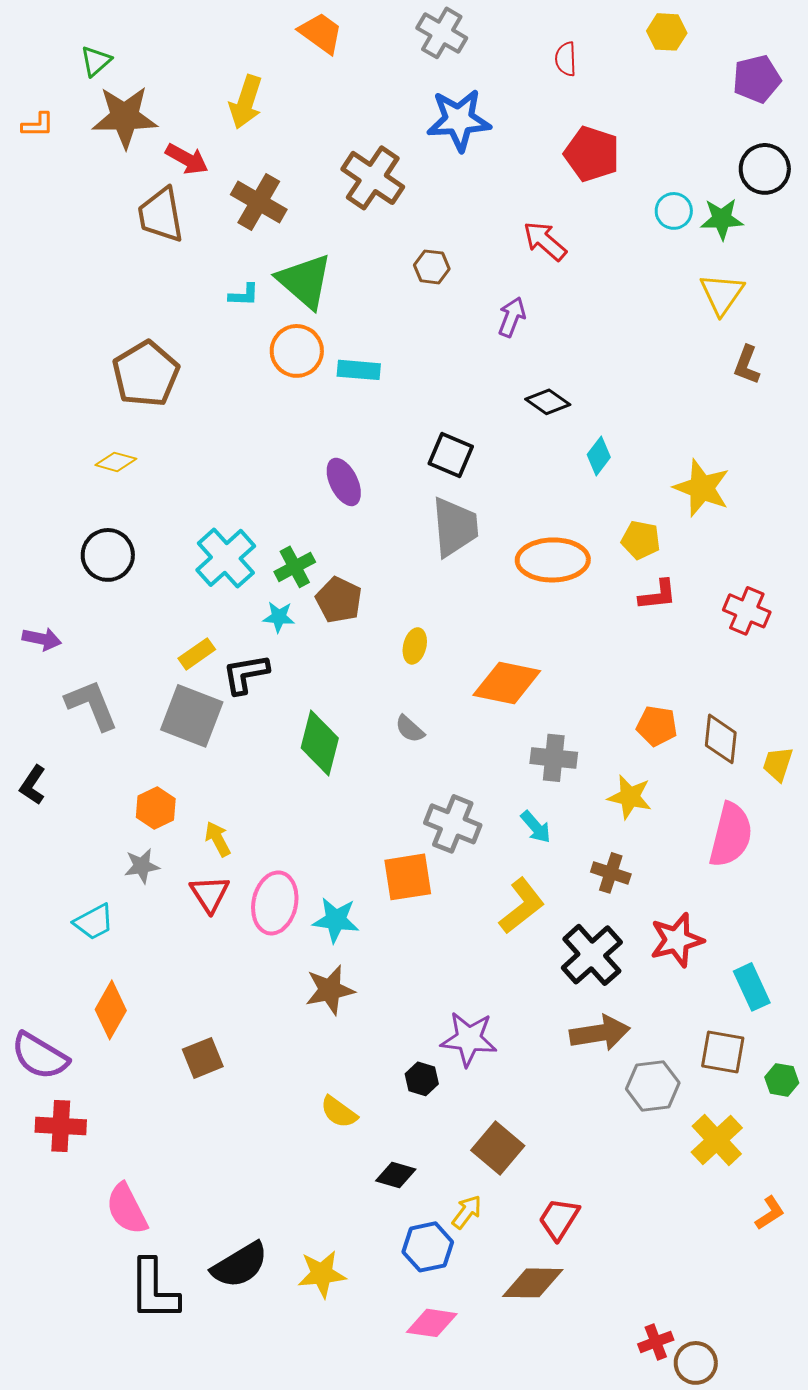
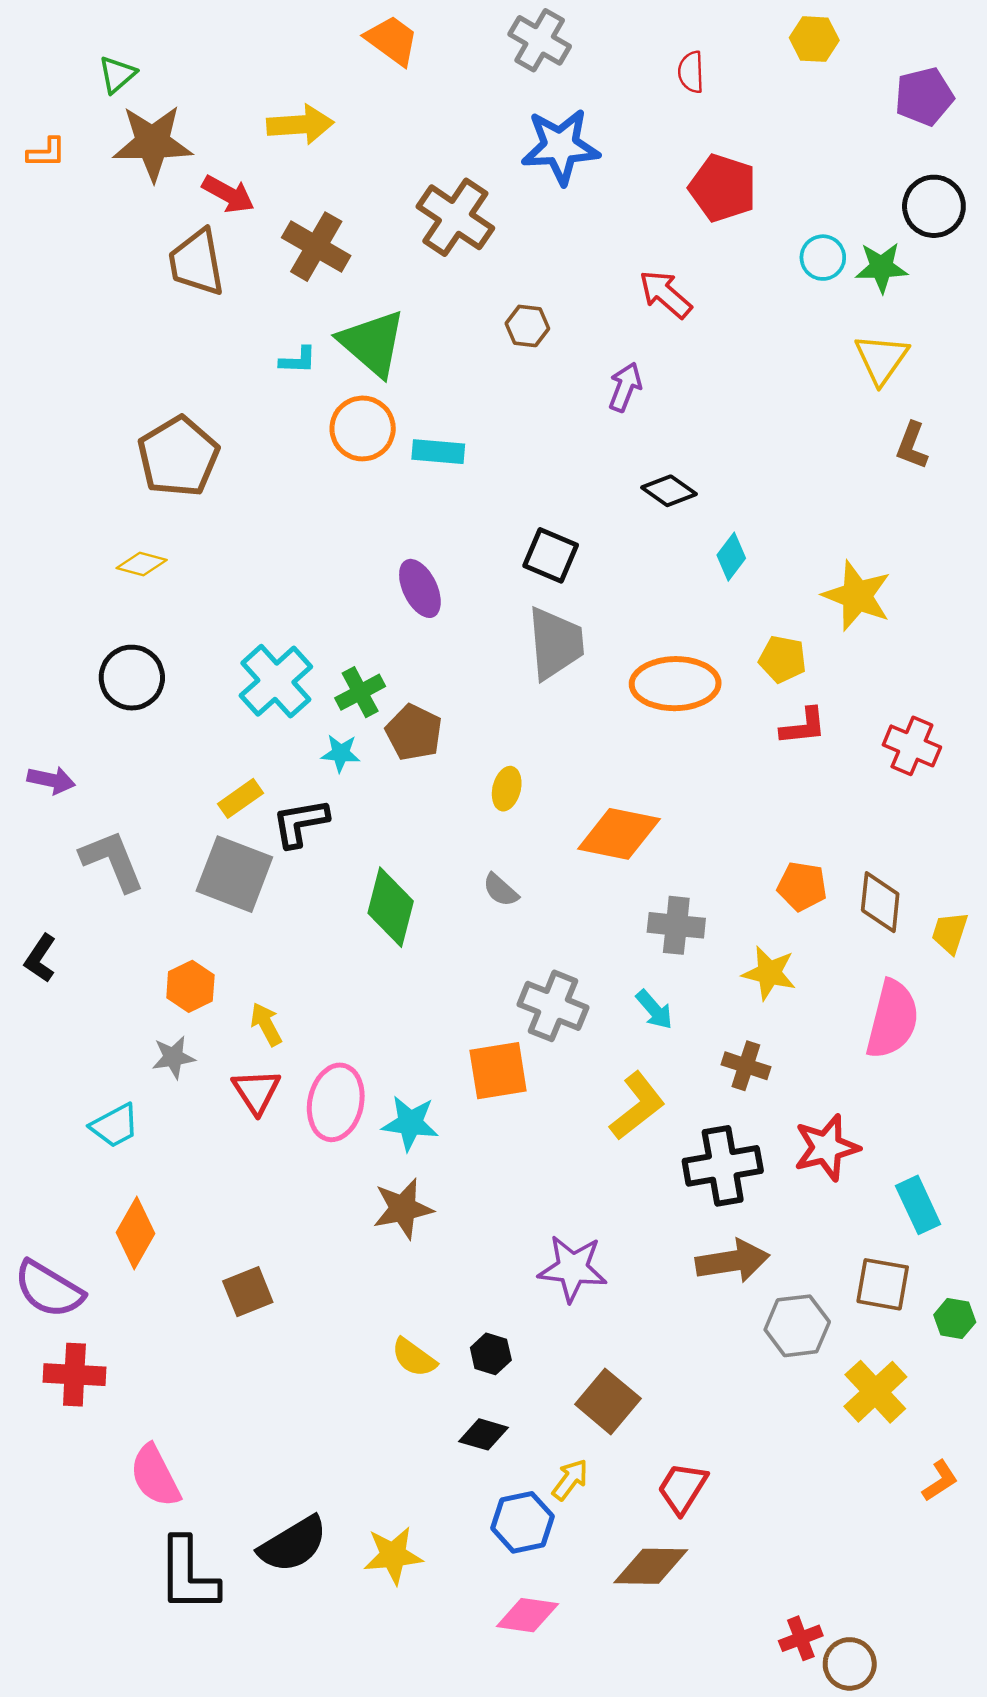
yellow arrow: (246, 102) -> (300, 125), turned -112
black cross: (592, 955) -> (723, 1166), turned 32
black hexagon: (422, 1079) -> (491, 1354), moved

